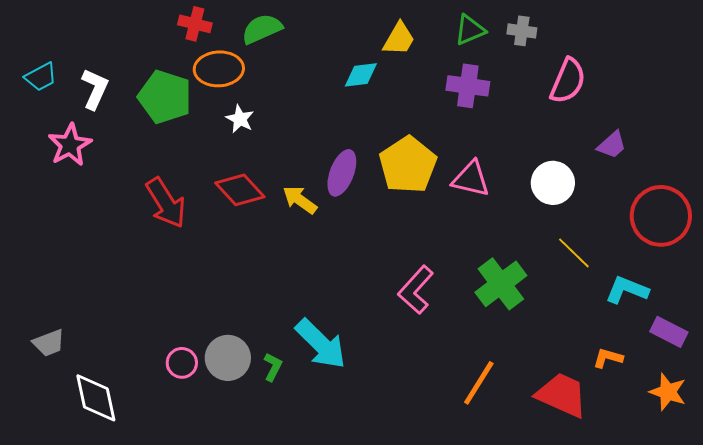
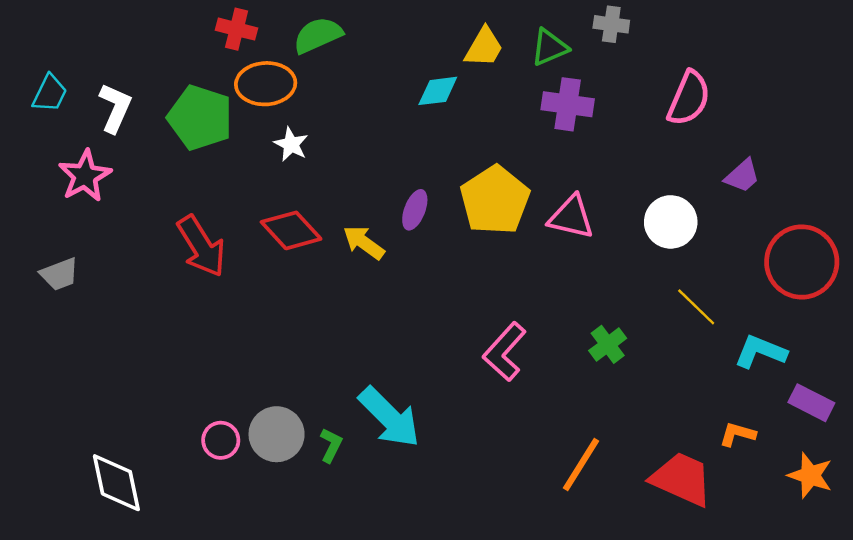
green triangle: (470, 30) -> (549, 47), moved
gray cross: (522, 31) -> (611, 24), moved
cyan trapezoid: (41, 77) -> (50, 93), turned -36
purple ellipse: (342, 173) -> (415, 210), size x0.7
green cross: (501, 284) -> (608, 344), size x0.6
gray trapezoid: (49, 343) -> (59, 274), moved

